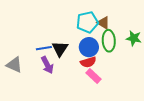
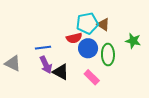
green ellipse: (109, 41) -> (108, 54), moved
black triangle: (60, 49) -> (61, 72), moved, turned -36
red semicircle: (88, 62) -> (74, 38), moved

